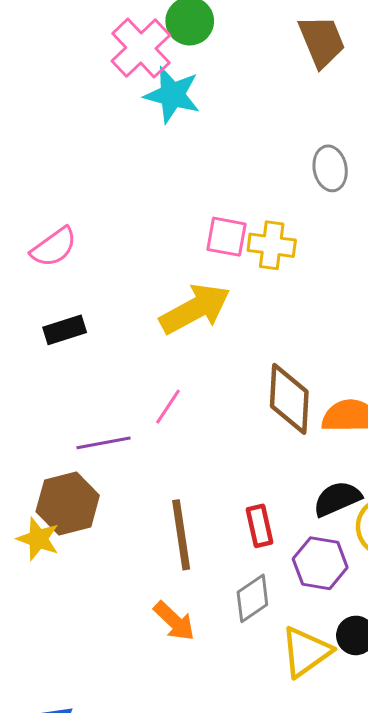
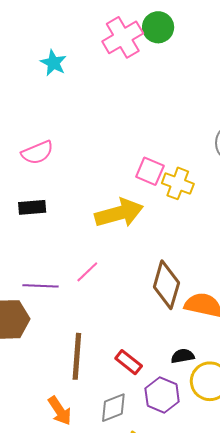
cyan star: (172, 95) -> (53, 63), moved, size x0.7
black semicircle: (337, 499) -> (183, 356), size x0.7
red rectangle: (259, 526) -> (129, 362), turned -52

